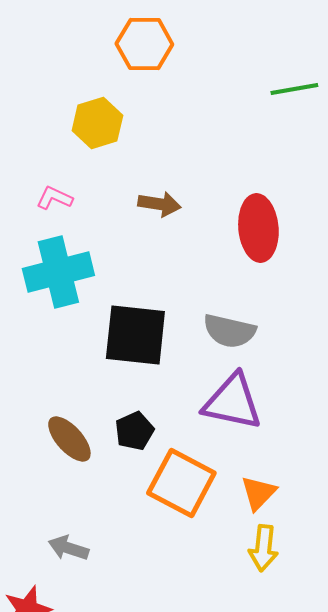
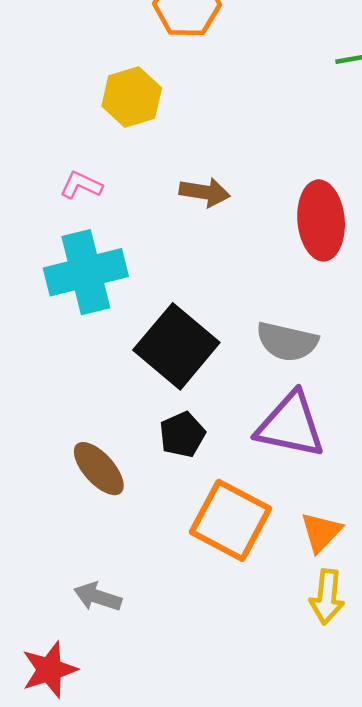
black square: (135, 335) -> (176, 346), turned 34
black pentagon: (134, 431) -> (182, 434), moved

